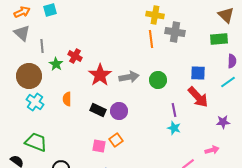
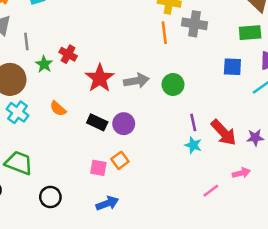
blue square: (198, 73) -> (232, 67), moved
red arrow: (198, 97) -> (224, 133), moved
orange semicircle: (67, 99) -> (58, 108), turned -48

